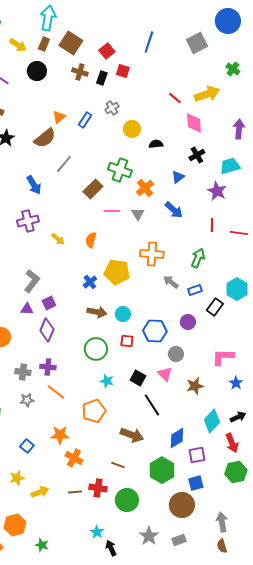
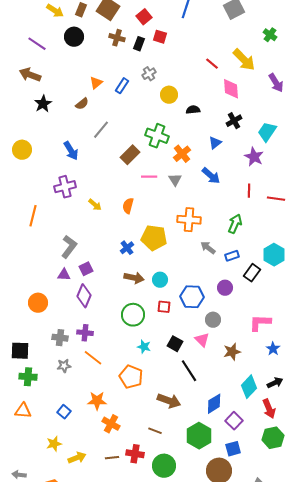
yellow arrow: (207, 94) -> (244, 60), turned 65
purple arrow: (239, 129) -> (276, 83), moved, turned 144
brown semicircle: (45, 138) -> (82, 104), size x0.6
cyan trapezoid: (230, 166) -> (267, 132), turned -40
orange pentagon: (94, 411) -> (131, 377), turned -30
purple square: (197, 455) -> (234, 421), turned -36

